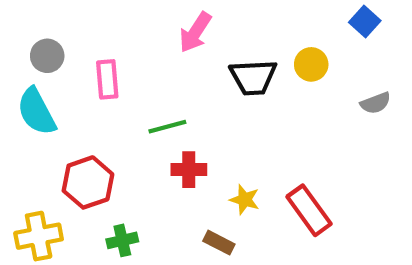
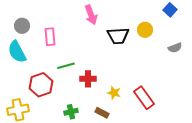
pink arrow: (195, 32) -> (91, 15), turned -54
green line: (167, 127) -> (66, 66), moved
green cross: (122, 240) -> (71, 112), moved

